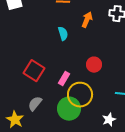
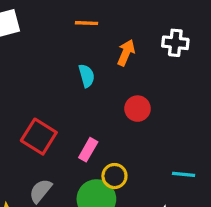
red circle: (94, 65) -> (138, 109), moved
yellow circle: (80, 95) -> (114, 176), size x0.6

